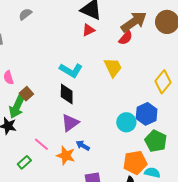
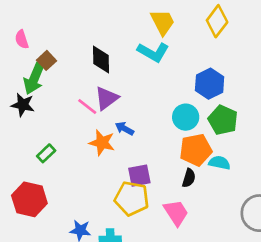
cyan L-shape: (71, 70) -> (153, 52), moved
yellow diamond: (163, 82) -> (217, 21), moved
cyan circle: (126, 122) -> (186, 117), moved
pink line: (41, 144) -> (87, 107), moved

